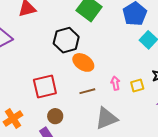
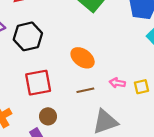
black hexagon: (66, 40) -> (28, 36), moved
pink arrow: (115, 83) -> (117, 83), turned -72

